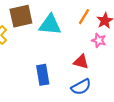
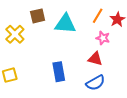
brown square: (21, 16) -> (38, 16), size x0.7
pink star: (99, 40) -> (103, 38), moved

